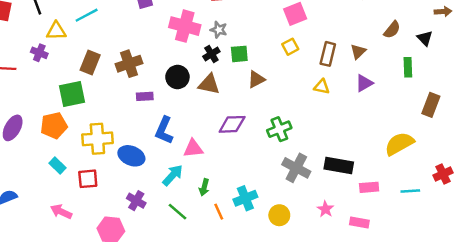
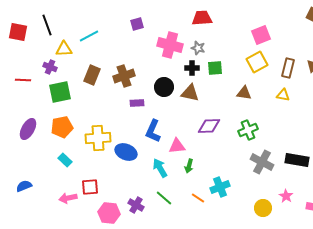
yellow square: (290, 47) -> (257, 62), size x1.5
black cross: (211, 54) -> (192, 68), turned 32
brown triangle: (256, 79) -> (244, 93), moved, turned 35
green square: (72, 94) -> (60, 92), moved
cyan arrow: (173, 175) -> (160, 168), turned -72
red square: (88, 179) -> (90, 187), moved
green arrow: (204, 187) -> (189, 166), moved
purple cross: (136, 201) -> (136, 205), moved
pink arrow: (61, 212) -> (68, 198), turned -36
orange line: (219, 212) -> (198, 198), turned -32
yellow circle: (279, 215) -> (263, 208), moved

